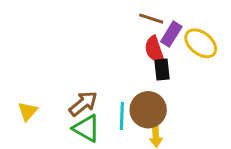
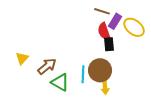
brown arrow: (83, 104) -> (47, 66), moved
yellow triangle: (28, 111) -> (22, 58), moved

